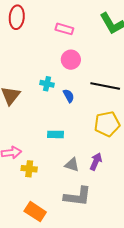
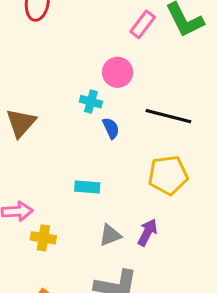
pink rectangle: (64, 29) -> (143, 24), moved, turned -72
cyan cross: (47, 84) -> (91, 102), moved
gray triangle: (72, 165) -> (110, 235), turned -42

